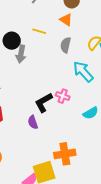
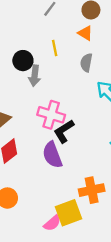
yellow line: (39, 31) -> (55, 48), turned 64
pink cross: (63, 96) -> (51, 115), moved, size x1.6
purple semicircle: (33, 122) -> (52, 155), size x1.6

